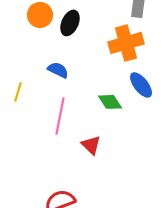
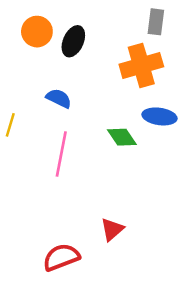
blue ellipse: (141, 85) -> (159, 116), turned -44
red triangle: (91, 145) -> (112, 229), moved, turned 35

